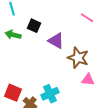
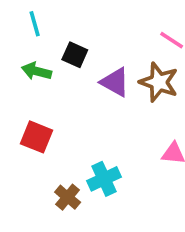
brown star: (78, 58) -> (159, 82), moved
red square: (13, 93) -> (36, 137), moved

